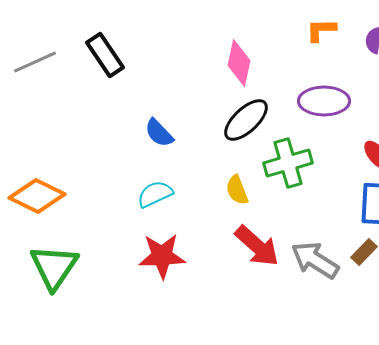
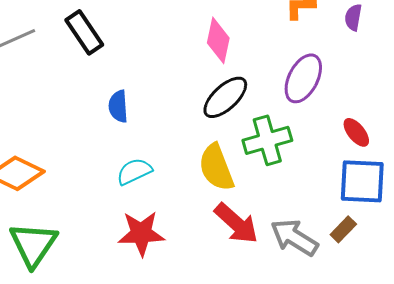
purple ellipse: (324, 101) -> (303, 78), turned -63
blue semicircle: (159, 133) -> (118, 106), moved, turned 40
yellow semicircle: (237, 190) -> (216, 167), size x1.6

